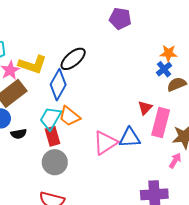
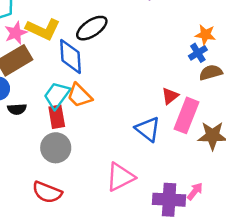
blue diamond: (58, 85) -> (70, 56), turned -40
blue triangle: (130, 138) -> (148, 129), turned 35
pink triangle: (105, 143) -> (120, 177), moved
pink arrow: (175, 161) -> (195, 191), moved

